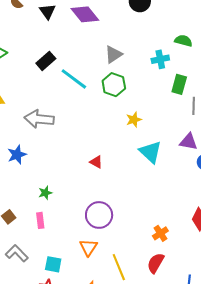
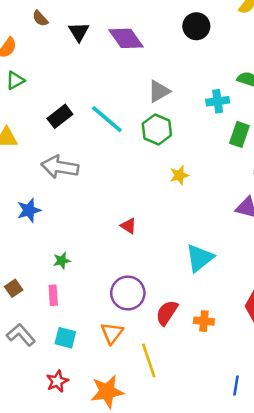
black rectangle: (46, 61) -> (60, 116), moved
cyan triangle: (150, 152) -> (200, 258), moved, turned 35
orange cross: (160, 233) -> (204, 321), turned 35
red semicircle: (156, 263) -> (167, 313), moved
cyan square: (53, 264) -> (65, 338), moved

